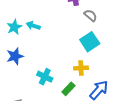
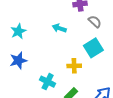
cyan arrow: (33, 26) -> (59, 28), moved
yellow cross: (81, 68) -> (74, 66), moved

